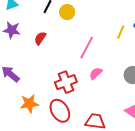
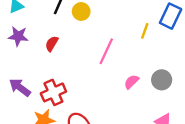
pink semicircle: (96, 73) -> (131, 82), moved
red cross: (66, 82) -> (53, 92), moved

